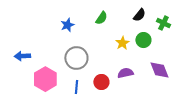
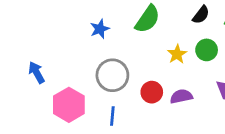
green semicircle: (101, 18) -> (148, 19), size x1.5
blue arrow: (22, 56) -> (37, 72), turned 63
red circle: (101, 82) -> (152, 92), moved

